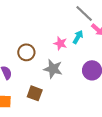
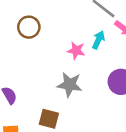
brown circle: (26, 52) -> (29, 27), moved

